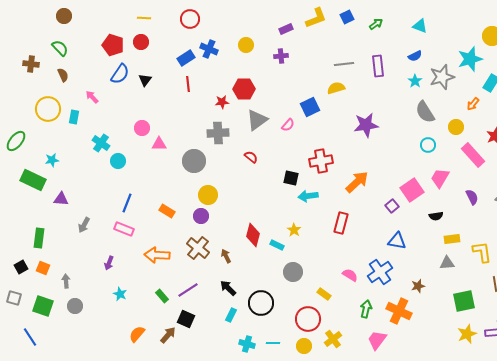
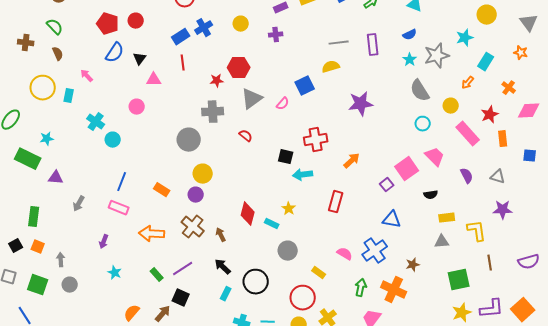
blue cross: (209, 49) -> (204, 28), turned 36
cyan star: (470, 59) -> (465, 38), size x0.7
pink triangle: (159, 144) -> (154, 80), moved
pink trapezoid: (440, 178) -> (435, 157), turned 105
orange arrow: (357, 182) -> (352, 161), size x0.7

